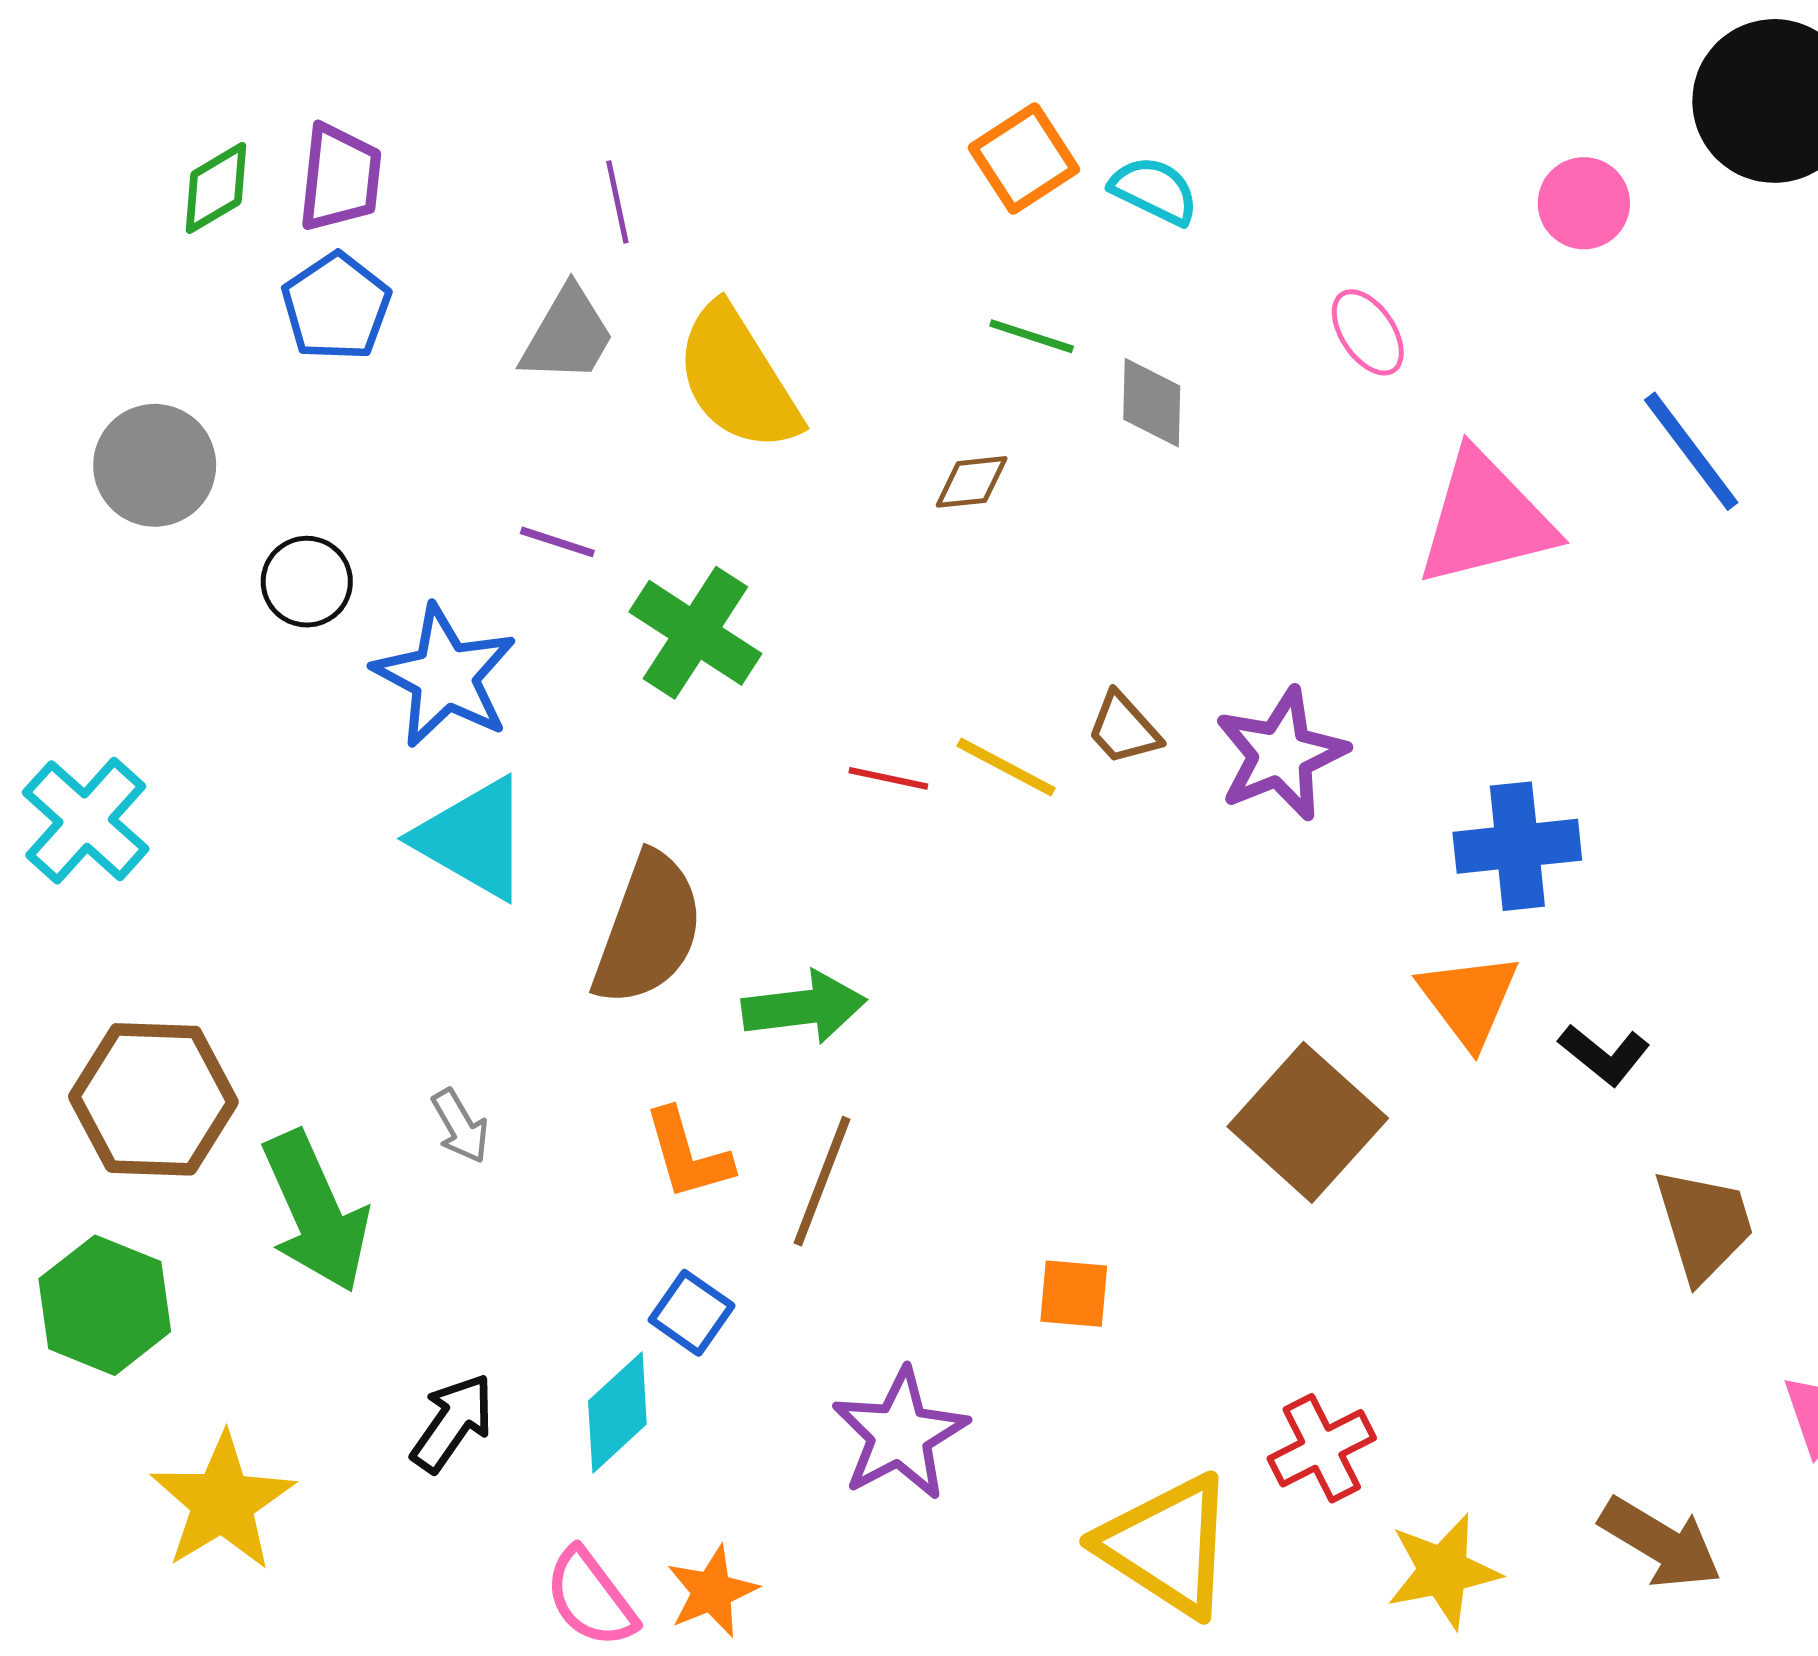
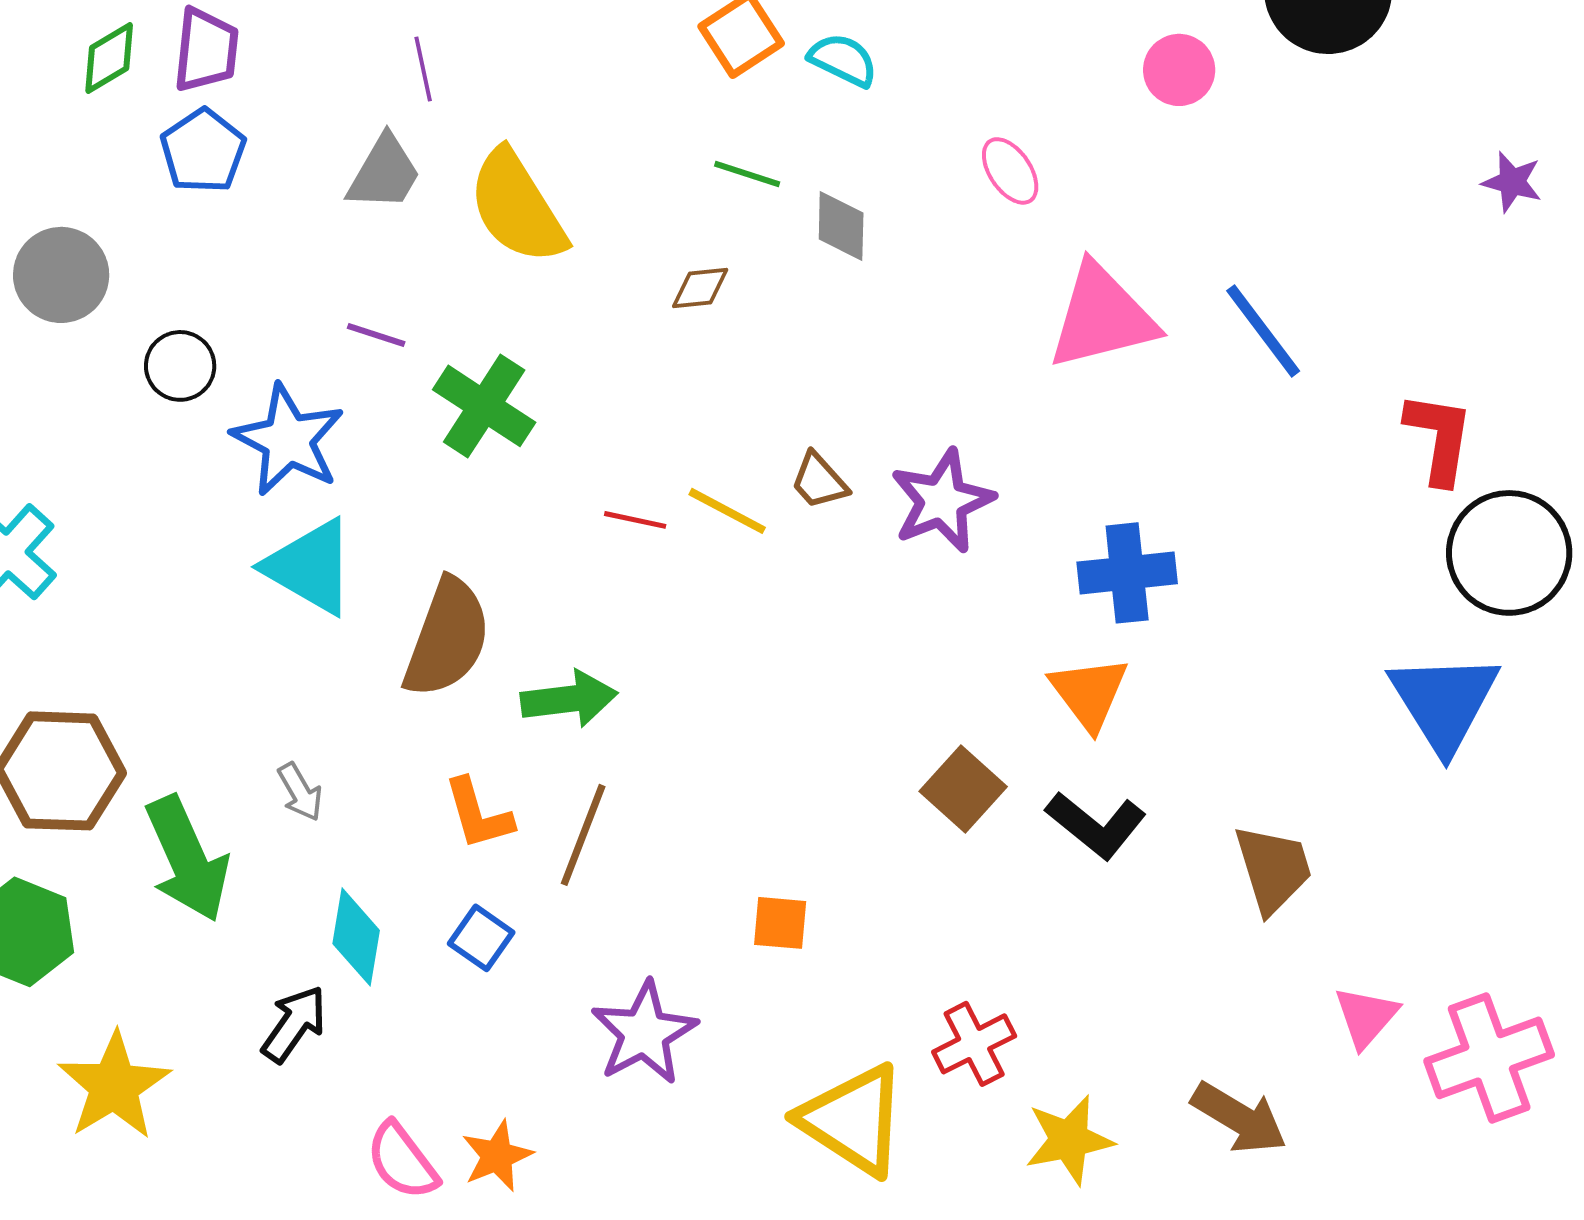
blue line: (1691, 451) -> (1263, 331), moved
black L-shape: (1604, 1055) -> (1096, 825), moved, size x1.4
brown square: (1308, 1122) -> (963, 789), size x0.7
cyan diamond: (617, 1413) -> (356, 937), moved, turned -38

